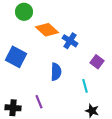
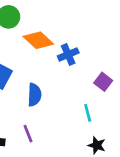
blue cross: (70, 41) -> (68, 54), turned 35
blue semicircle: (56, 72) -> (34, 95), moved

